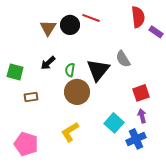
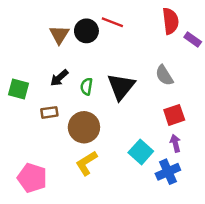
gray semicircle: (123, 59) -> (164, 75), moved
brown circle: (77, 92) -> (84, 127), moved
brown rectangle: (31, 97) -> (49, 112), moved

